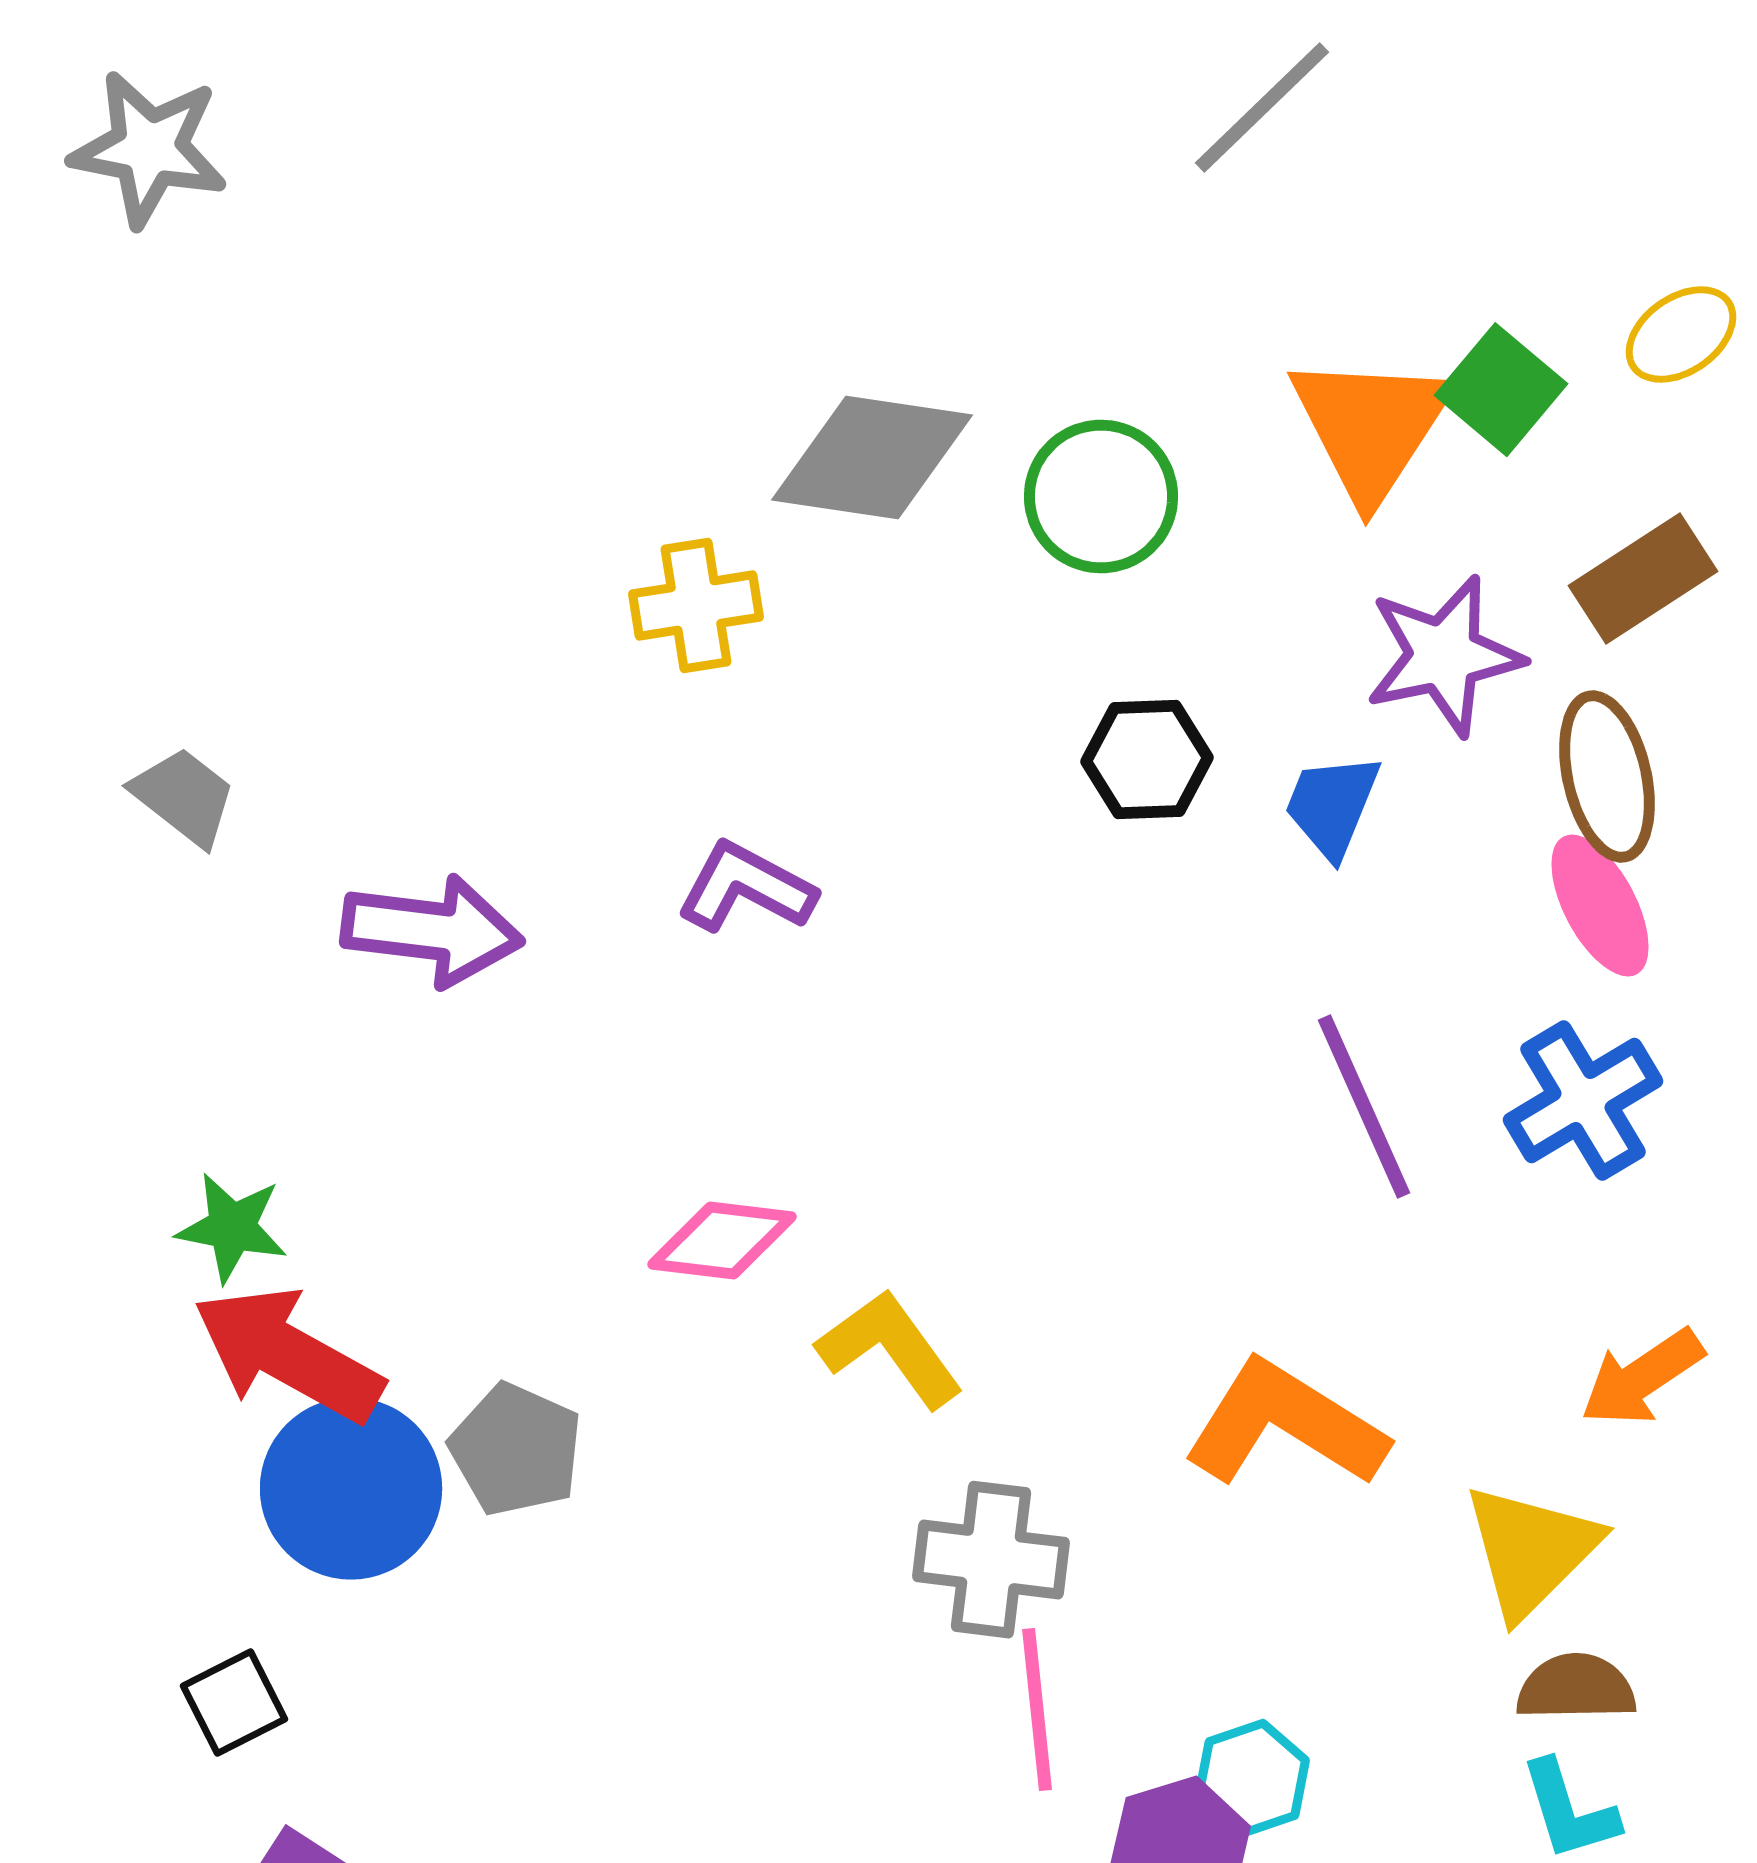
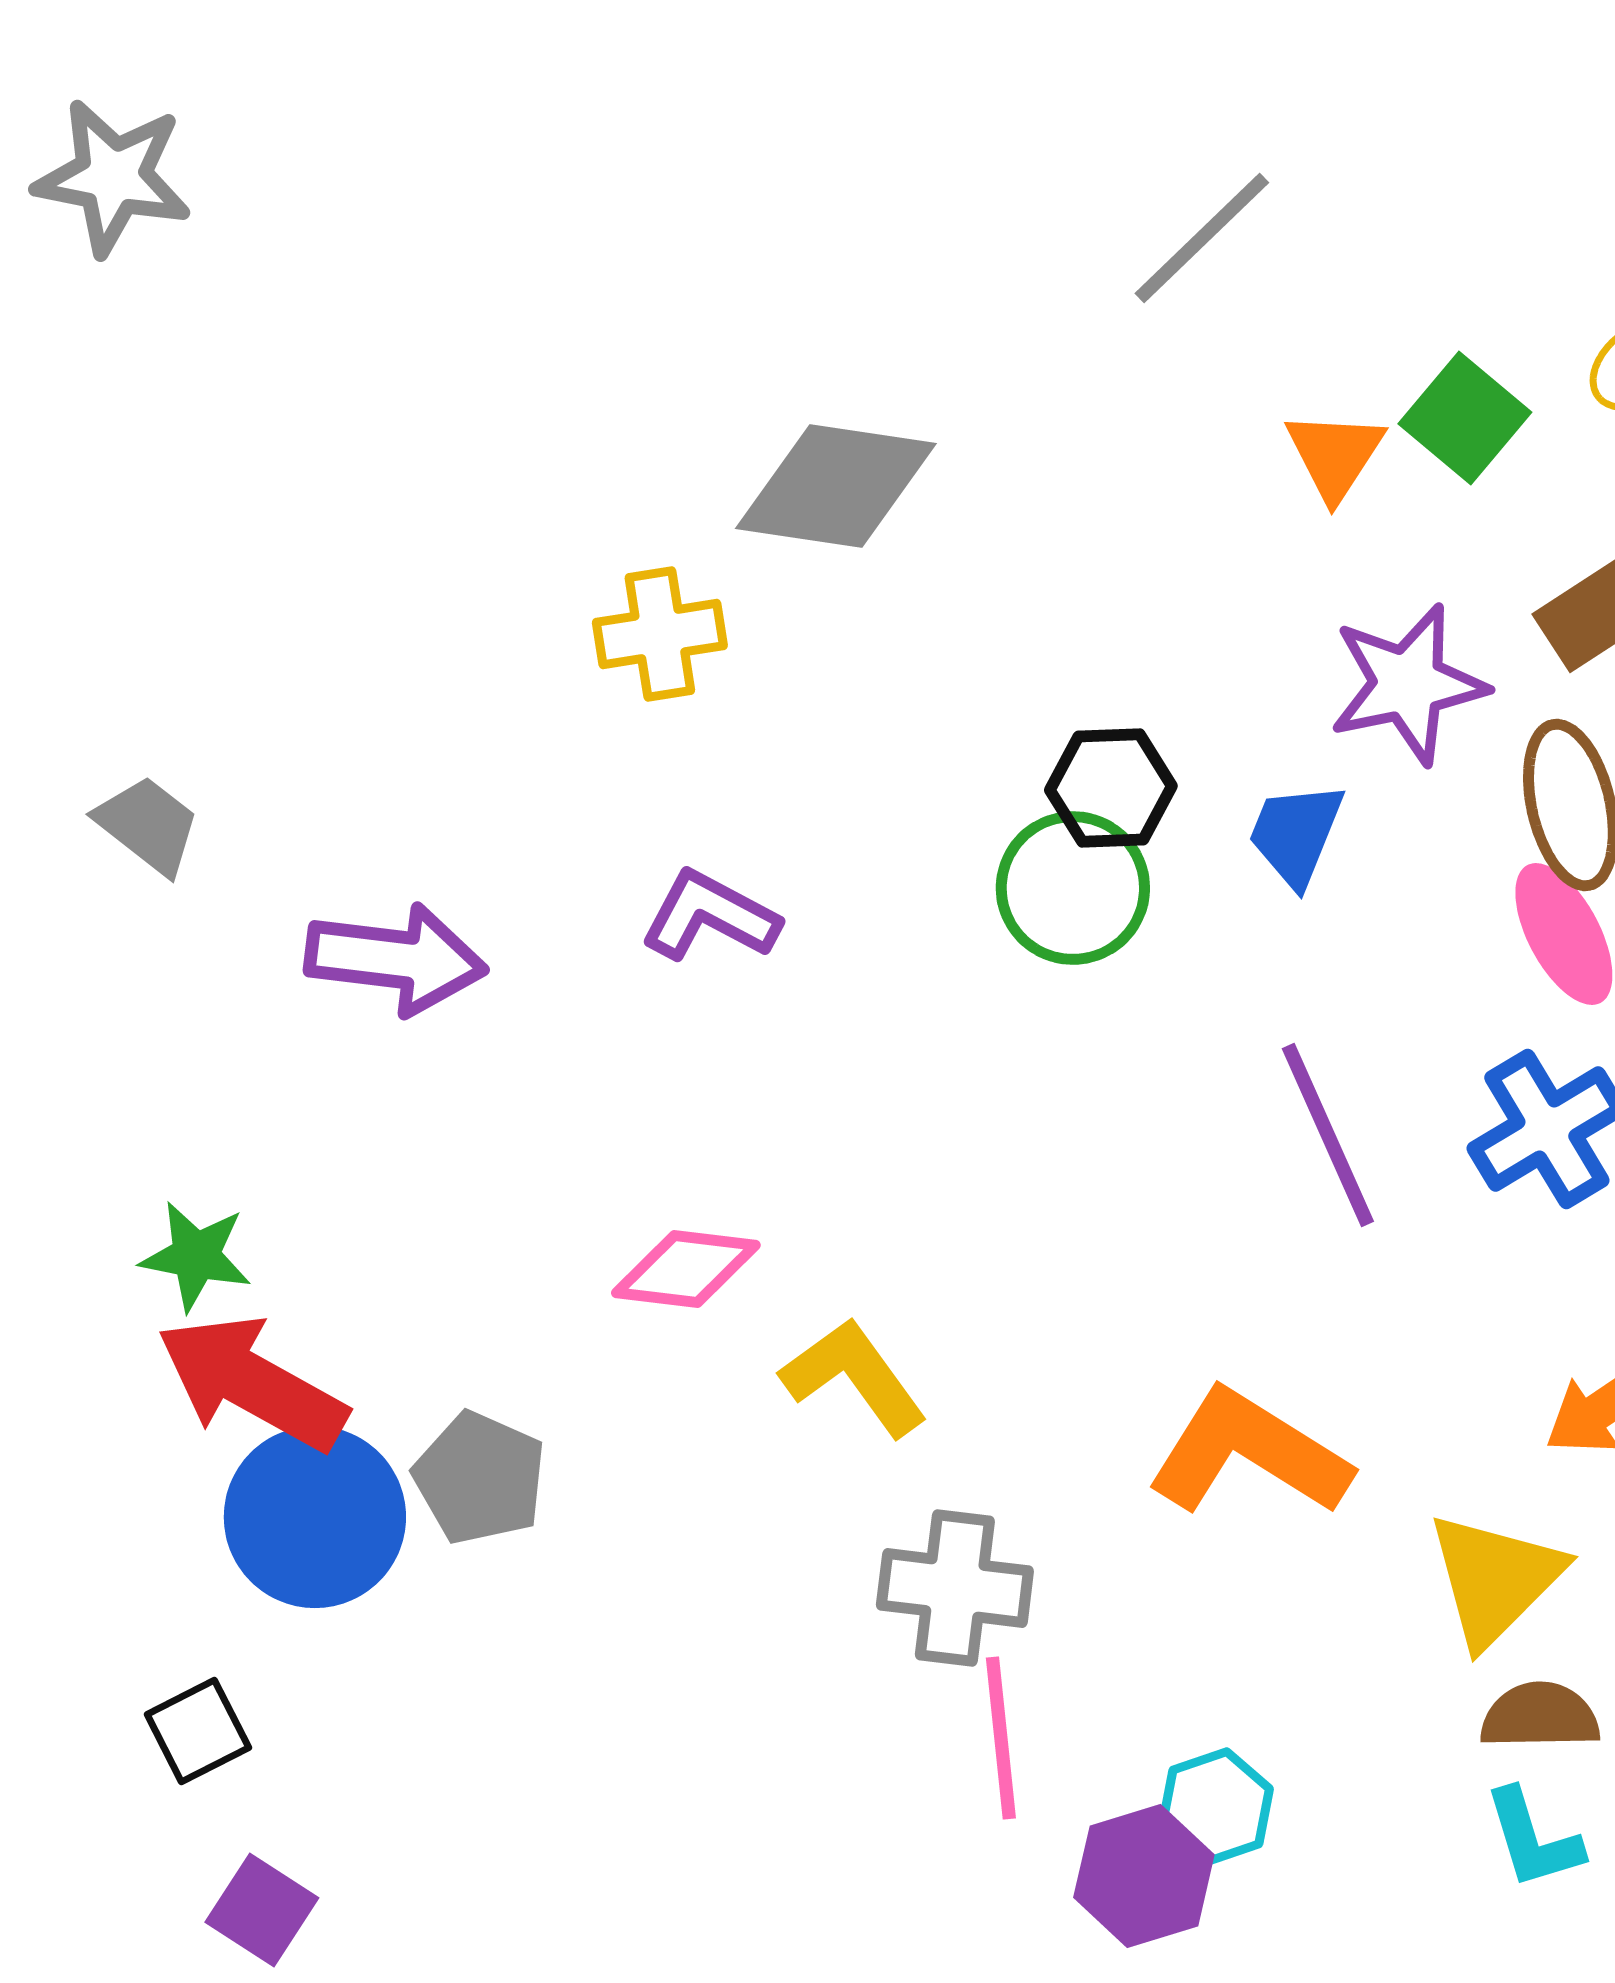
gray line: (1262, 108) -> (1202, 238), moved
orange triangle: (1371, 427) -> (1335, 455), size x0.6
green circle: (1101, 497) -> (1073, 888), moved

